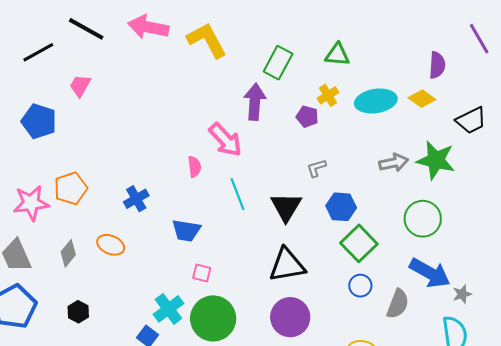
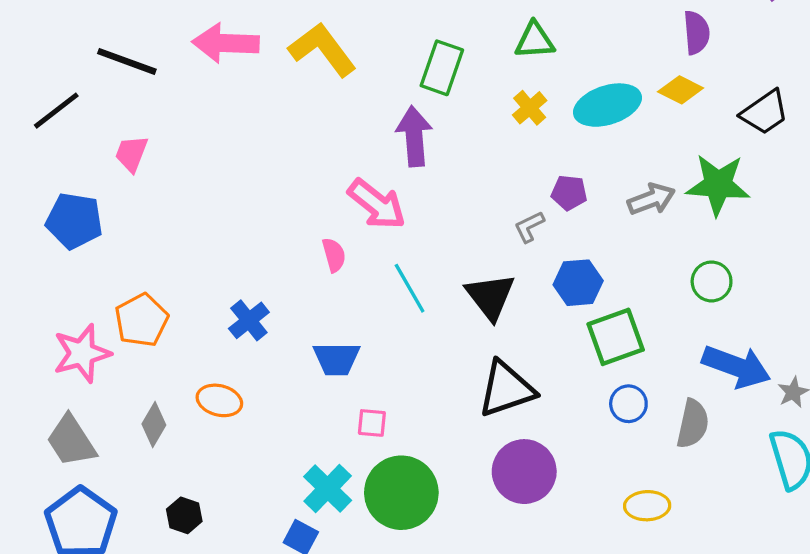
purple pentagon: (307, 117) -> (569, 193), moved
green circle: (423, 219) -> (712, 281), size x0.7
green square: (359, 243) -> (616, 337), turned 33

